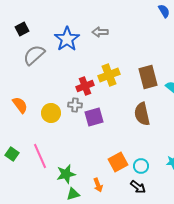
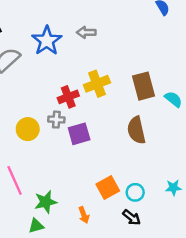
green triangle: (73, 194) -> (36, 226), moved

